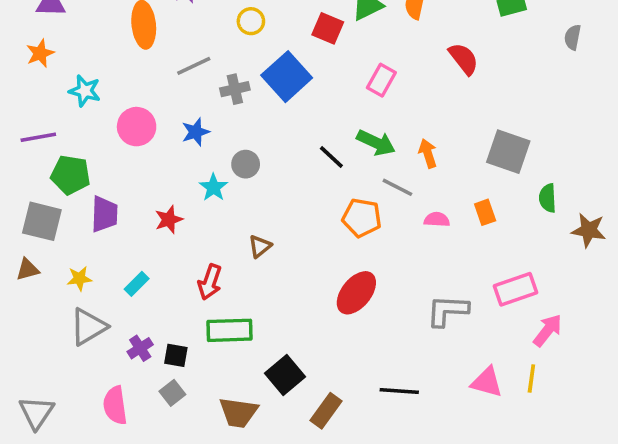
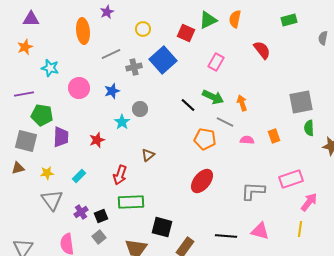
gray square: (508, 152) -> (301, 102), moved, turned -30
gray triangle: (88, 327) -> (52, 200), turned -35
black square: (176, 355) -> (101, 216), turned -32
black square: (285, 375) -> (162, 227), turned -35
pink triangle: (487, 382) -> (260, 231), moved

